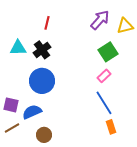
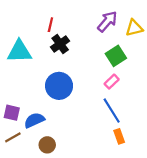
cyan triangle: (18, 48) -> (19, 52), size x1.4
black cross: (42, 50) -> (60, 44), moved
blue circle: (42, 81) -> (59, 86), moved

